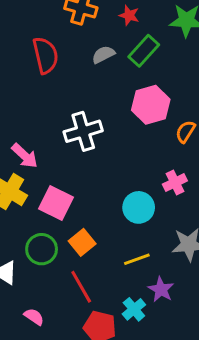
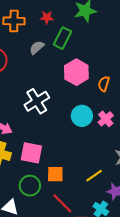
cyan circle: (139, 207) -> (82, 116), moved
orange square: (82, 242) -> (55, 174), turned -36

